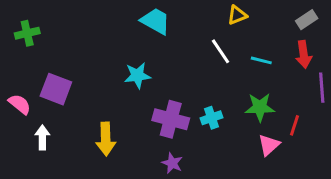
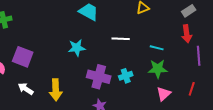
white line: (221, 51) -> (121, 39), moved, turned -54
cyan line: (261, 60) -> (157, 48), moved
red line: (295, 125) -> (192, 89), moved
white arrow: (42, 137) -> (26, 89), moved, turned -56

